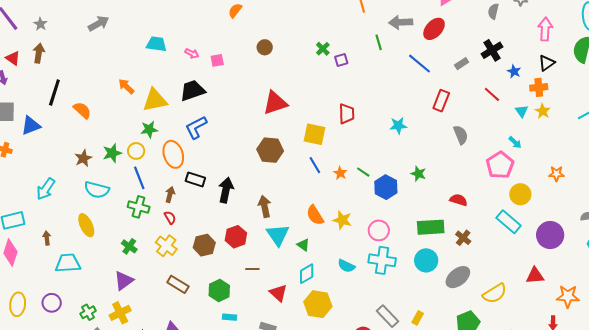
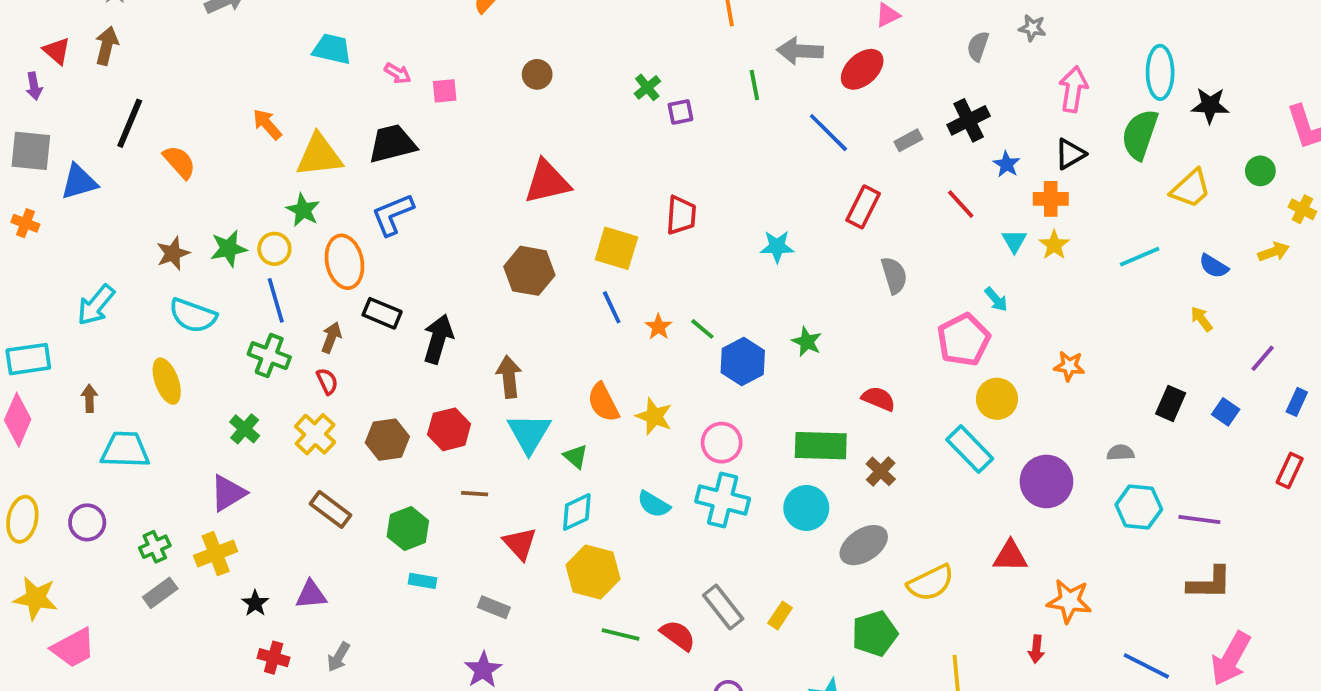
green star: (149, 129) -> (303, 210), turned 30

